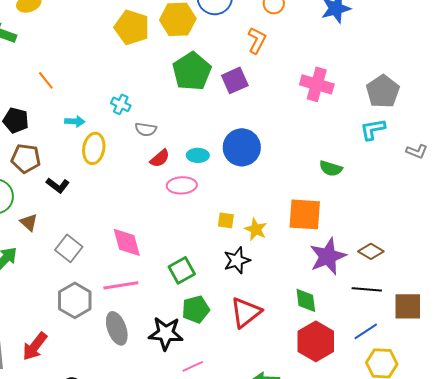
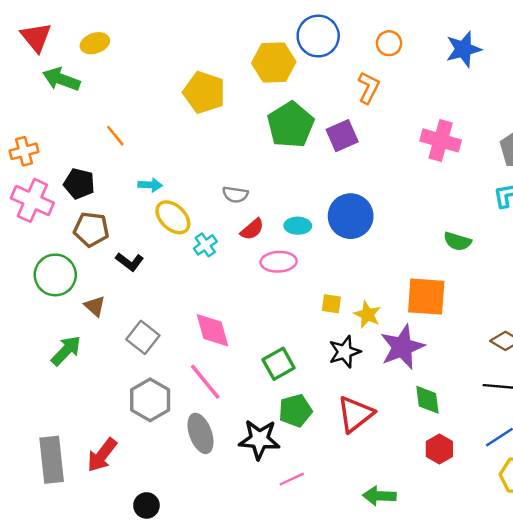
yellow pentagon: (132, 27) -> (204, 92), moved
cyan cross: (121, 104) -> (205, 245), moved, turned 30
yellow ellipse: (94, 148) -> (173, 217), turned -56
purple star: (328, 256) -> (402, 347), moved
pink line: (121, 285) -> (205, 382), turned 60
red hexagon: (316, 341) -> (439, 449), size x0.6

